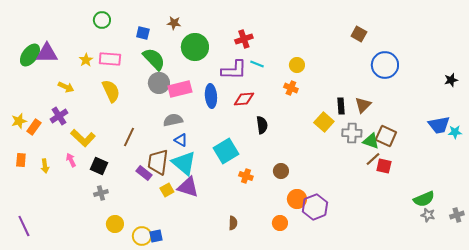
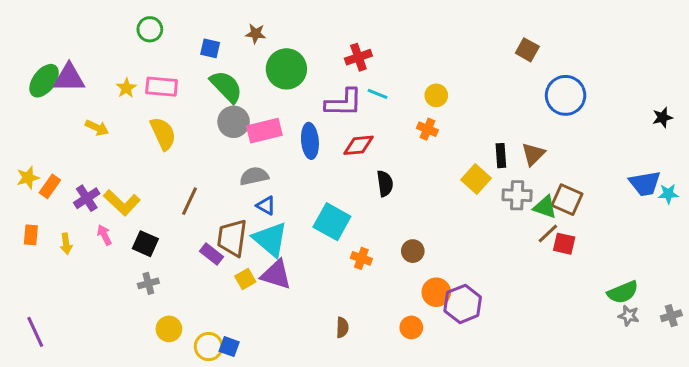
purple cross: (59, 116) -> (87, 198), moved
cyan square: (226, 151) -> (332, 222), turned -30
blue square: (156, 236) -> (229, 347), turned 32

